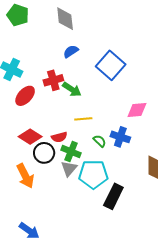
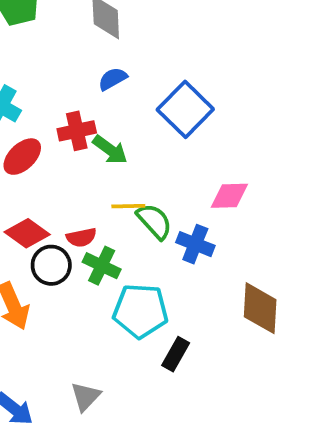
green semicircle: (100, 141) -> (154, 221), moved, size x1.5
gray triangle: (69, 169) -> (86, 396), moved
black rectangle: (113, 196) -> (176, 354), size x0.7

